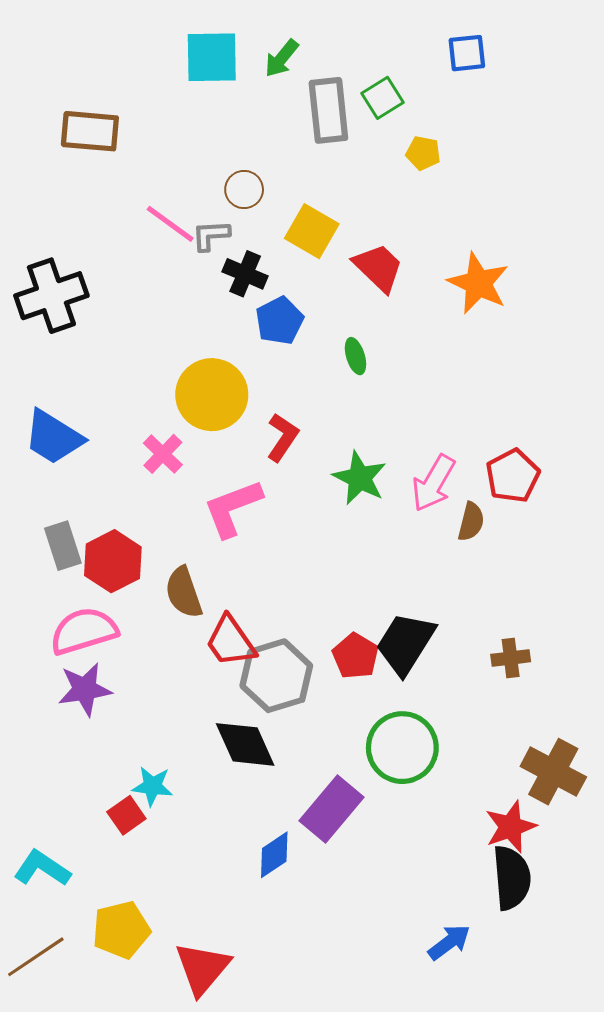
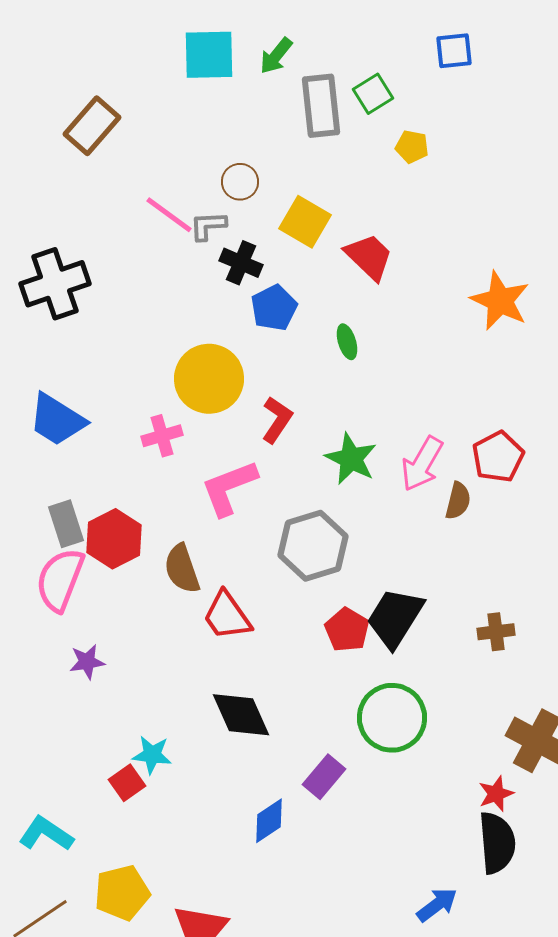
brown rectangle: (90, 131) -> (92, 126), turned -54
orange star: (478, 283) -> (500, 301), moved
pink cross: (163, 454) -> (162, 436), turned 30
pink semicircle: (84, 631) -> (60, 580), moved, turned -52
gray hexagon: (276, 676) -> (313, 546), moved
purple star: (85, 689) -> (87, 662), size x0.7
purple rectangle: (332, 809) -> (324, 777), size x0.7
red star: (511, 827) -> (496, 794), size x0.7

